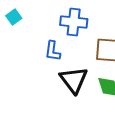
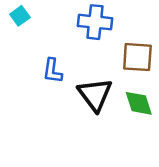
blue L-shape: (53, 51) -> (52, 71), moved

